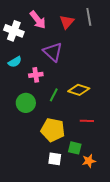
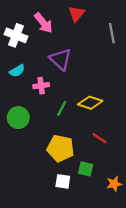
gray line: (89, 17) -> (112, 33), moved
red triangle: (67, 22) -> (76, 14), moved
green circle: (26, 103) -> (18, 118), moved
red line: (87, 121) -> (99, 138), turned 32
orange star: (89, 161) -> (114, 184), moved

